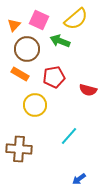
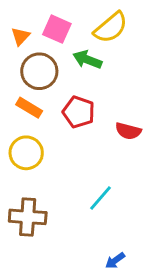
red pentagon: (54, 77) -> (79, 112), turned 30
yellow circle: (35, 105) -> (26, 153), moved

